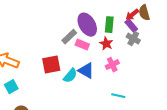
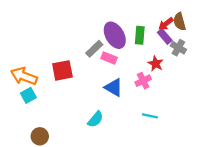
gray cross: (133, 39) -> (178, 48), moved
red star: (106, 44) -> (156, 64), moved
red square: (51, 65) -> (62, 70), moved
cyan semicircle: (70, 76) -> (95, 119), moved
cyan square: (11, 87) -> (28, 95), moved

